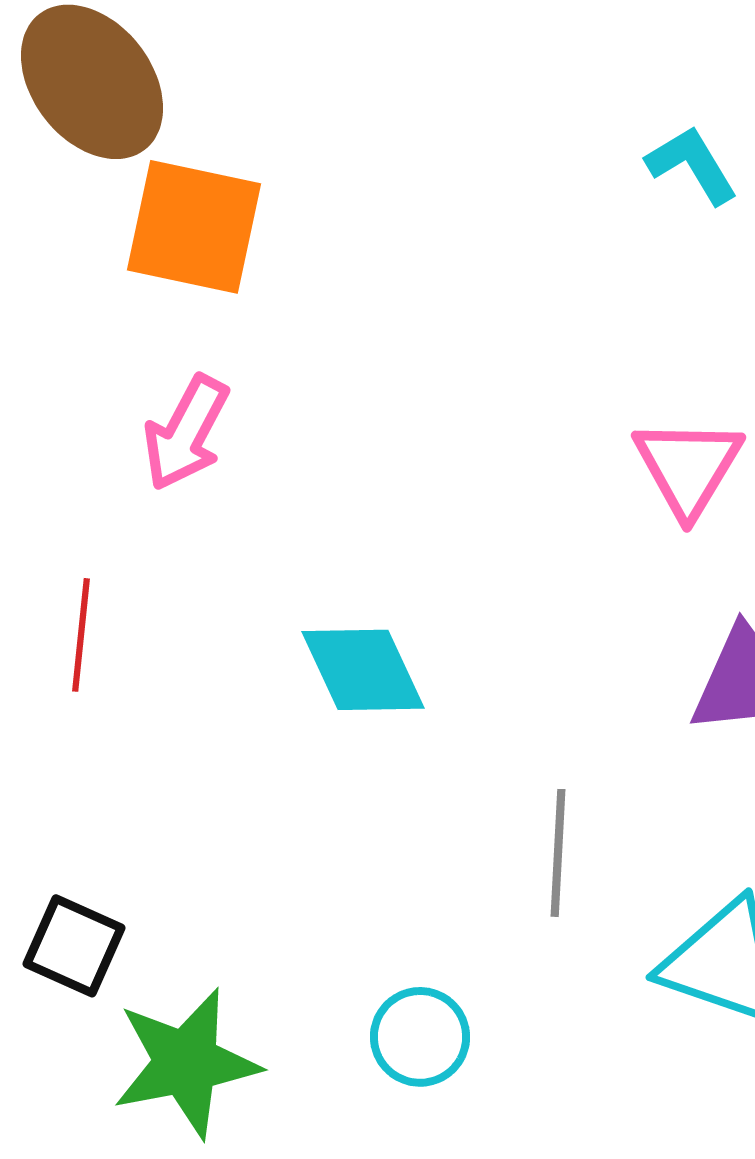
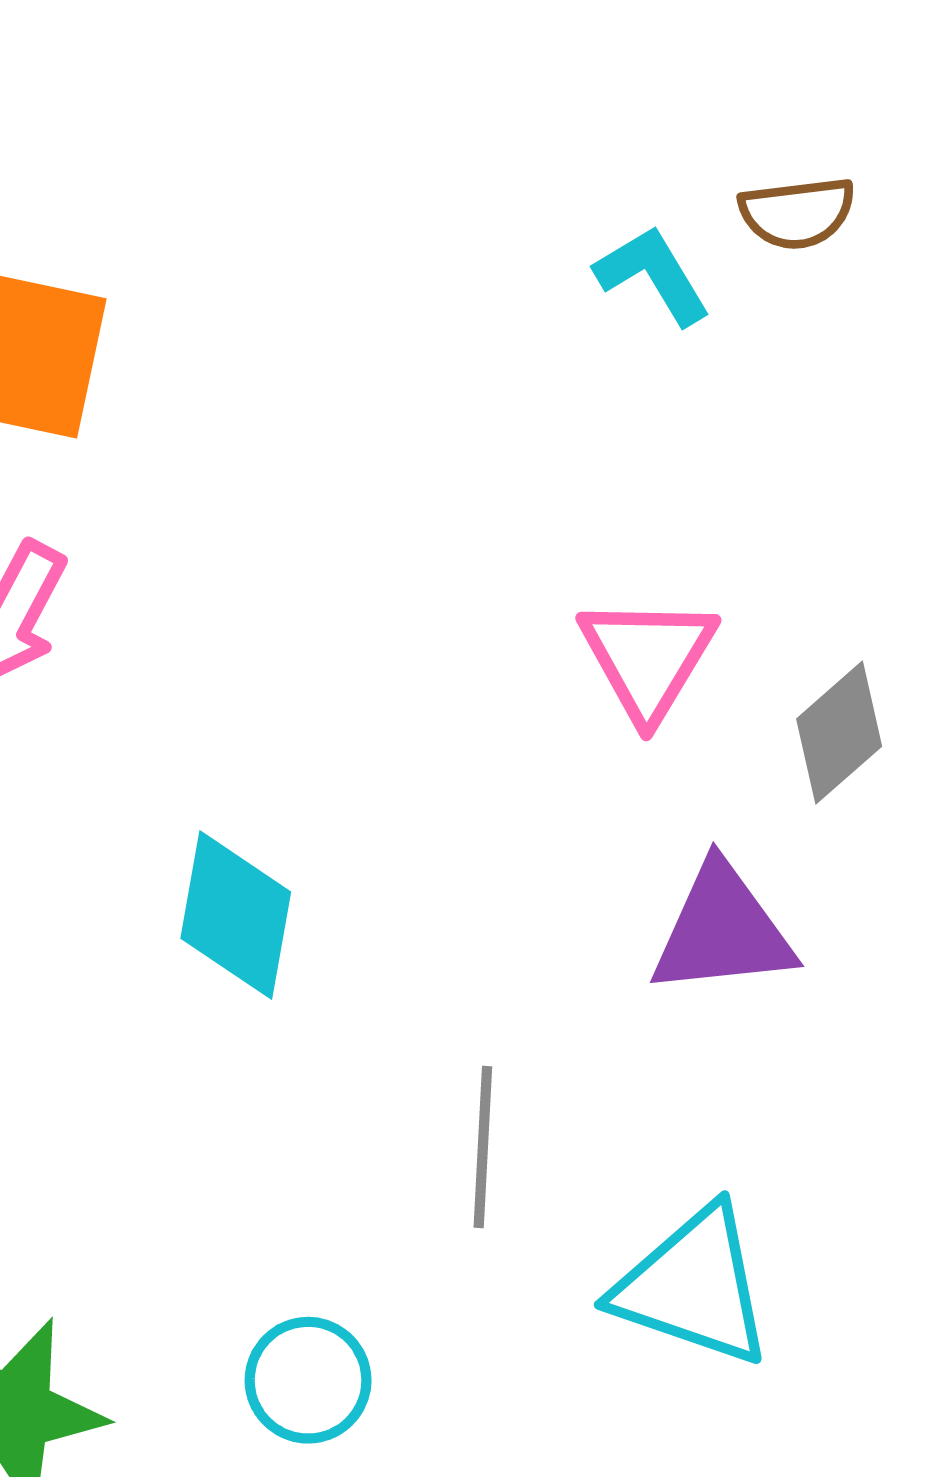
cyan diamond: (363, 670) -> (236, 915), turned 35

